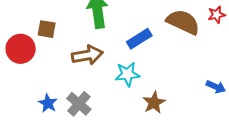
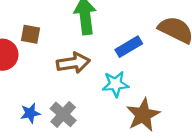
blue star: (48, 103) -> (30, 113), turned 30
brown star: (154, 103) -> (143, 115), size x1.4

